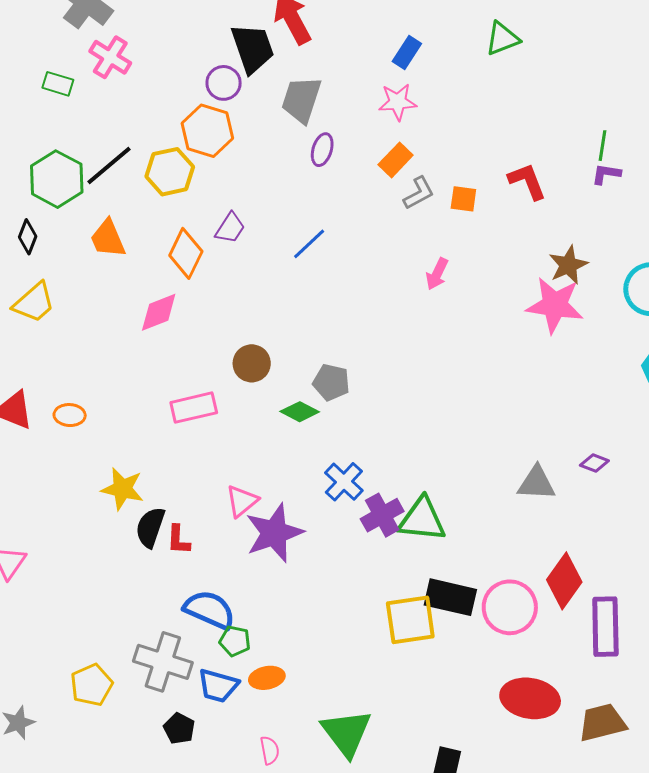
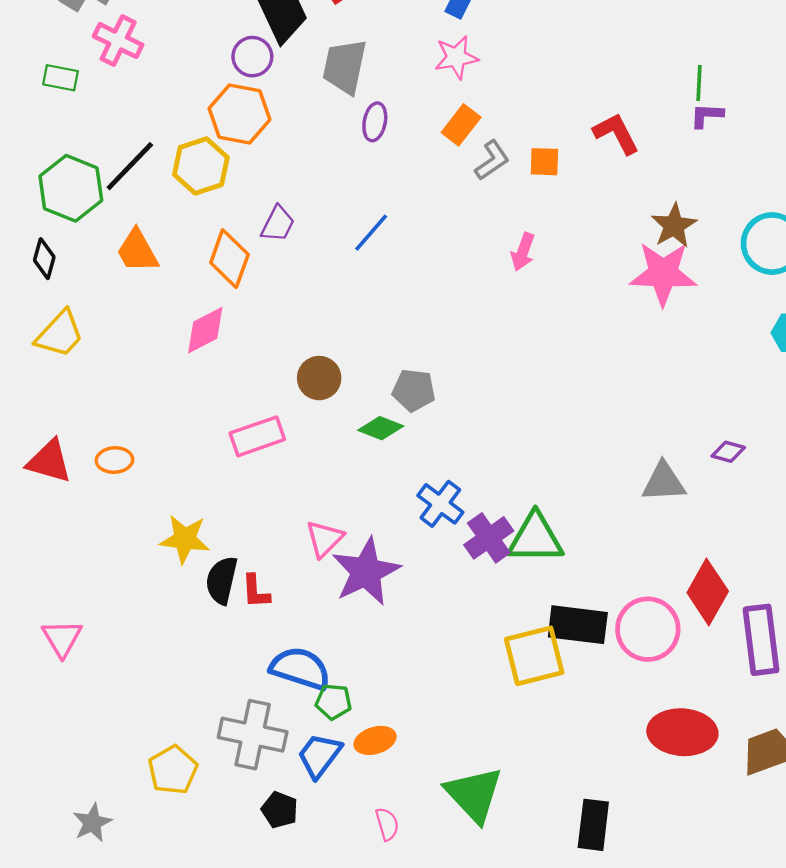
blue trapezoid: (218, 686) -> (319, 755), turned 117

